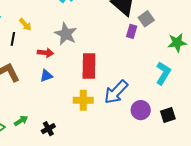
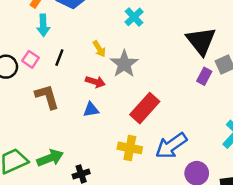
yellow arrow: (25, 24) -> (99, 49), moved
red rectangle: (89, 66) -> (145, 108), turned 30
green arrow: (21, 121) -> (50, 158), size x1.5

